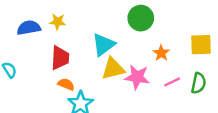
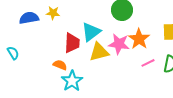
orange star: (161, 53) -> (139, 39), size x1.5
red trapezoid: (60, 58) -> (72, 43), moved
pink star: (137, 77) -> (119, 44), moved

